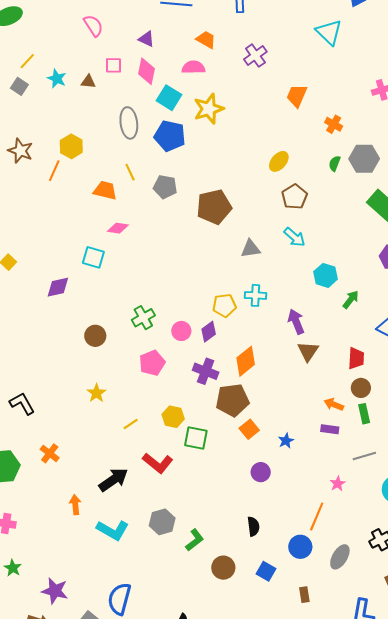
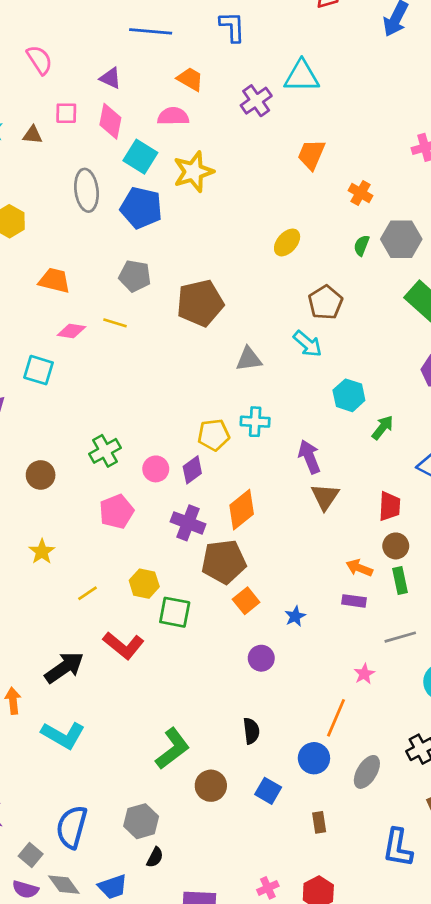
cyan triangle: (329, 32) -> (302, 76), moved, turned -44
yellow line: (130, 172) -> (115, 323), moved, turned -48
brown pentagon: (294, 197) -> (325, 302), moved
gray hexagon: (162, 522) -> (141, 821), moved
green L-shape: (195, 540) -> (173, 749), size x1.4

